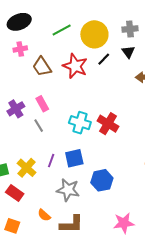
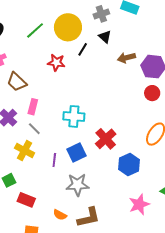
red star: (75, 66) -> (56, 63), size x0.7
brown trapezoid: (42, 67) -> (17, 82), moved
pink rectangle: (42, 104) -> (33, 107), turned 56
red cross: (108, 124) -> (106, 139), moved, turned 30
yellow cross: (27, 168) -> (25, 151), moved
blue hexagon: (102, 180) -> (129, 165), moved

